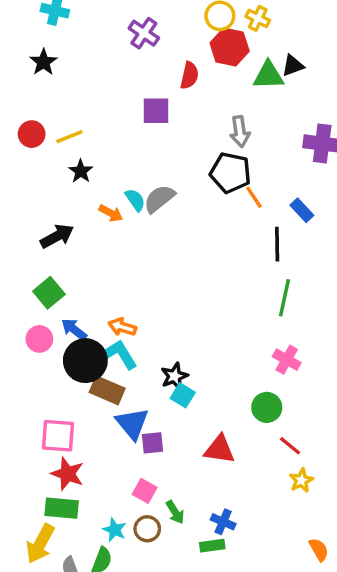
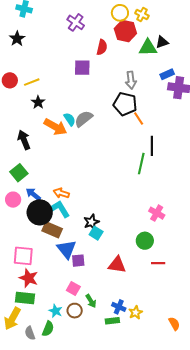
blue rectangle: (302, 210) -> (167, 74), moved, turned -72
orange arrow: (111, 213) -> (55, 127), size x1.6
black arrow: (57, 236) -> (24, 140), turned -84
green line: (285, 298) -> (141, 164), moved
red line: (290, 446) -> (158, 263), turned -40
yellow star: (301, 480) -> (136, 312), moved

